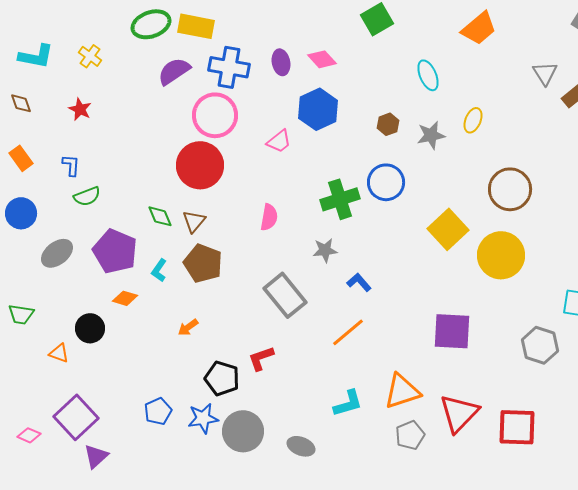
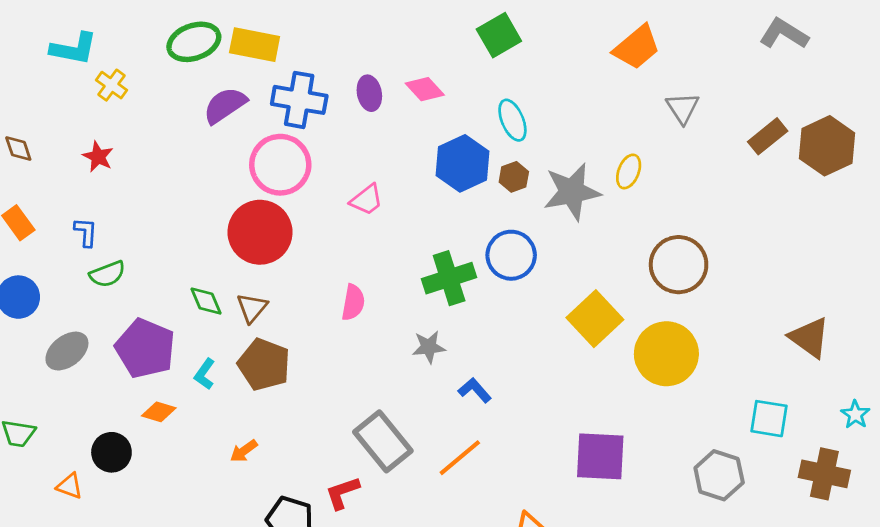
cyan L-shape: (36, 56) -> (74, 49), moved
gray triangle: (545, 73) -> (683, 108), moved
cyan ellipse: (428, 75) -> (512, 120), moved
blue hexagon: (318, 109) -> (463, 163), moved
gray star: (431, 135) -> (572, 192), size x1.5
gray rectangle: (285, 295) -> (383, 441), moved

